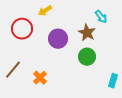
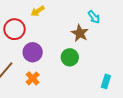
purple circle: (58, 39) -> (33, 52), moved
green circle: (87, 57) -> (70, 57), moved

